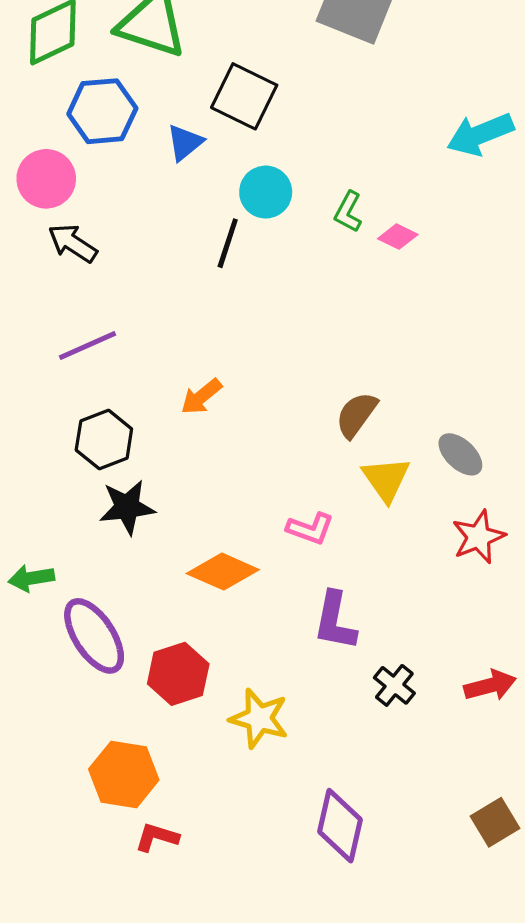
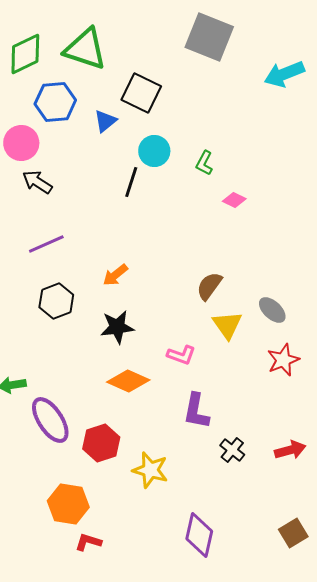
cyan arrow: (480, 134) -> (284, 74), moved
pink diamond: (398, 237) -> (234, 200), moved
black star: (127, 507) -> (117, 327), moved

